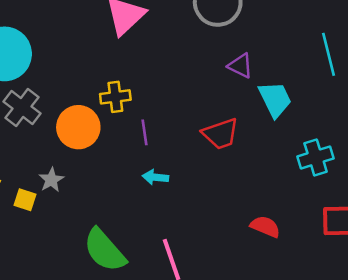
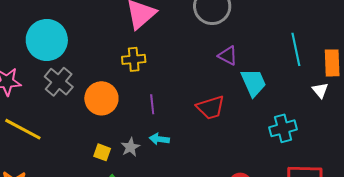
yellow cross: (115, 97) -> (134, 59), moved
gray star: (51, 180) -> (130, 147), moved
yellow square: (25, 200) -> (102, 152), moved

